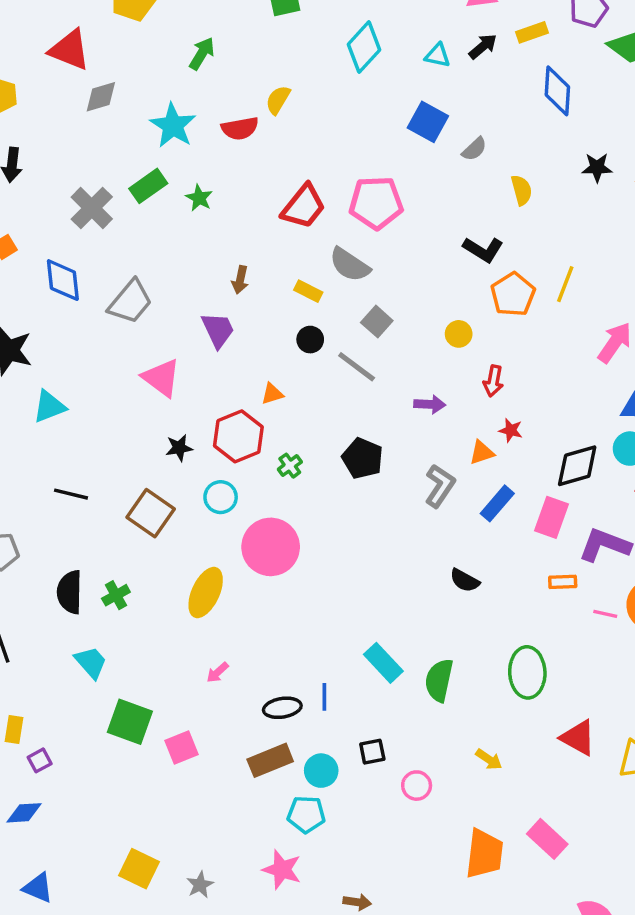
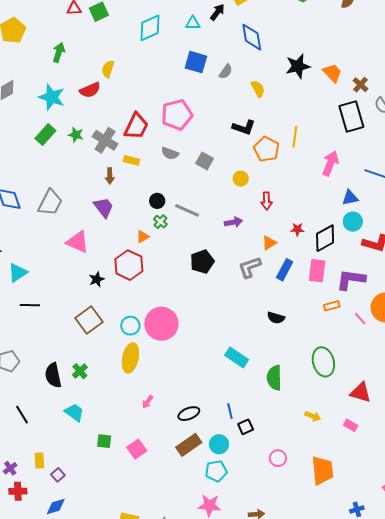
cyan diamond: (364, 47) -> (150, 28), turned 36
blue diamond: (557, 91) -> (252, 37), moved
black star: (597, 168) -> (298, 66), size x1.4
gray cross: (92, 208) -> (105, 140), moved
gray semicircle: (350, 265) -> (170, 153), size x0.7
yellow rectangle: (308, 291) -> (132, 160), moved
gray square: (377, 322) -> (205, 161), moved
red star: (511, 430) -> (297, 229), moved
black pentagon: (363, 458) -> (202, 262), turned -30
green cross: (290, 466) -> (160, 222), moved
gray L-shape: (440, 486) -> (250, 267), turned -130
black line: (71, 494) -> (30, 305), moved
cyan circle: (221, 497) -> (130, 326), moved
brown square: (151, 513) -> (89, 320), turned 32
pink line: (605, 614) -> (360, 319), turned 48
cyan rectangle: (383, 663) -> (237, 357), moved
blue line: (324, 697) -> (230, 411), moved
green square: (130, 722) -> (104, 441), size x0.6
pink circle: (417, 786) -> (278, 458), moved
pink rectangle: (547, 839) -> (351, 425), moved, size x0.6

